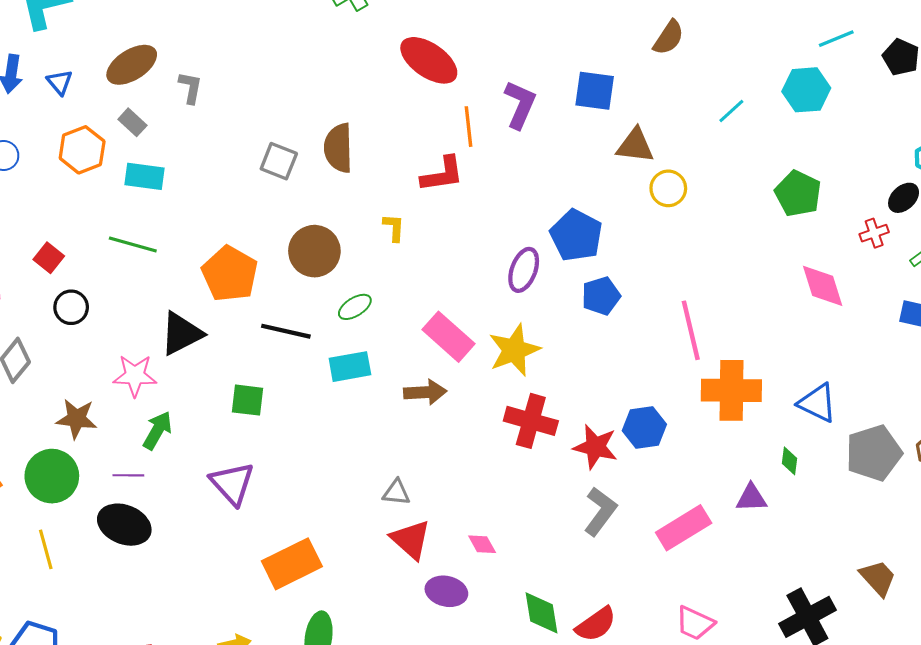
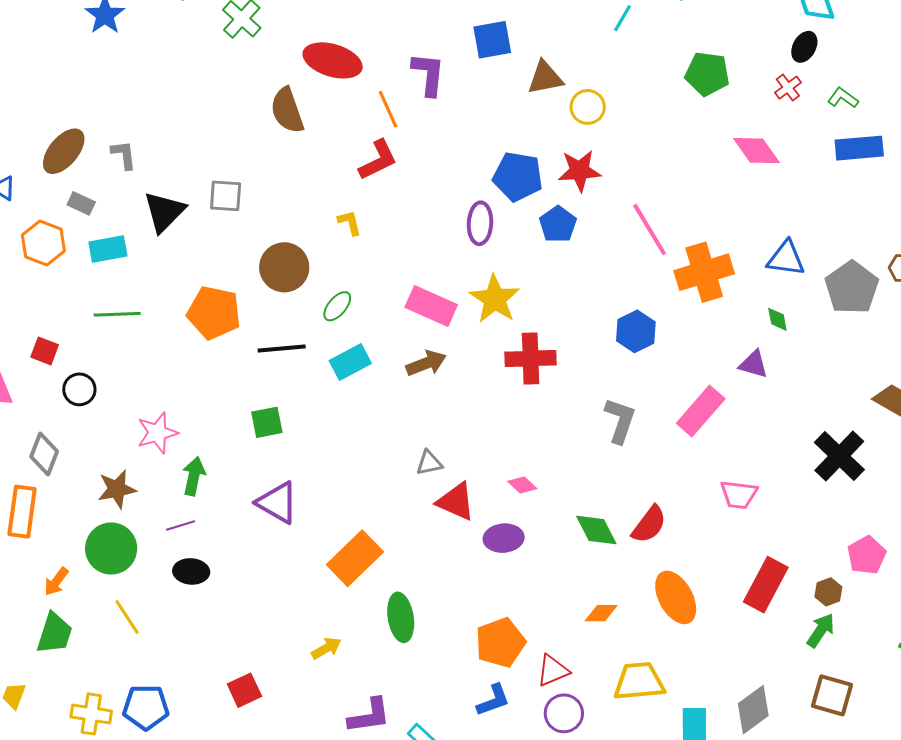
brown semicircle: (338, 148) -> (287, 110), moved
black triangle: (181, 334) -> (164, 212), moved
red star: (595, 447) -> (580, 171), moved
purple triangle: (751, 498) -> (754, 364), turned 36
black ellipse: (124, 525) -> (191, 571), size x0.7

